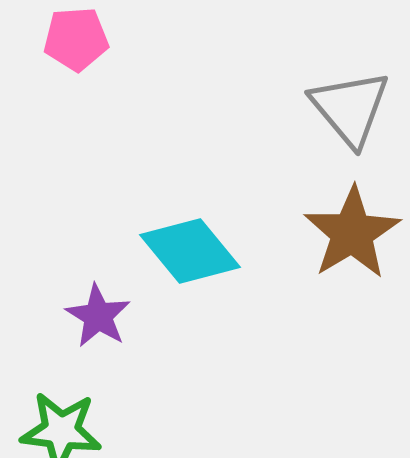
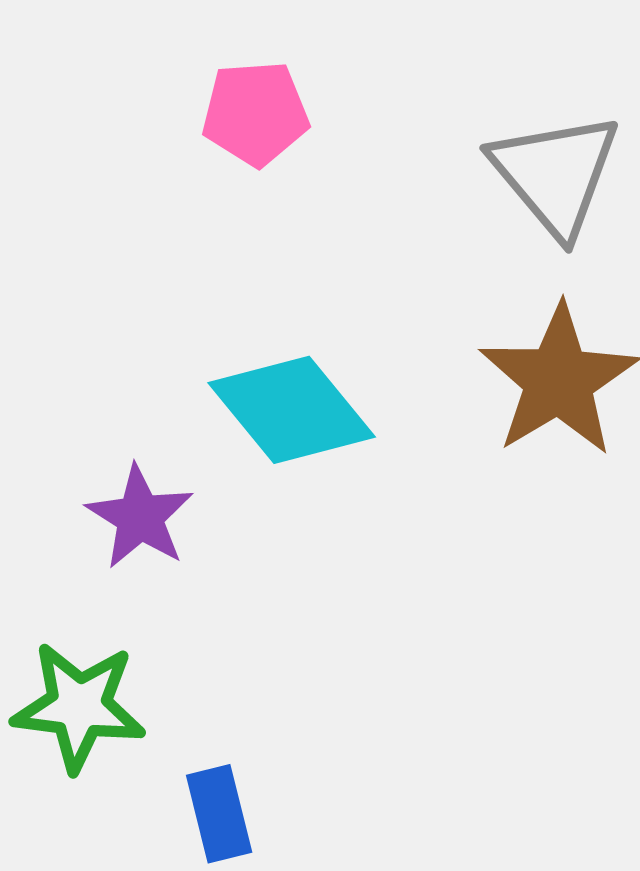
pink pentagon: (76, 39) -> (255, 113), moved

